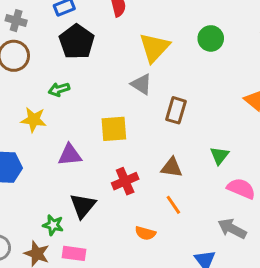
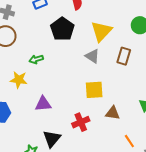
black pentagon: (77, 42) -> (62, 29), moved
brown rectangle: (176, 110) -> (124, 56), moved
yellow square: (114, 129) -> (94, 90), moved
orange line: (173, 205) -> (129, 141), moved

